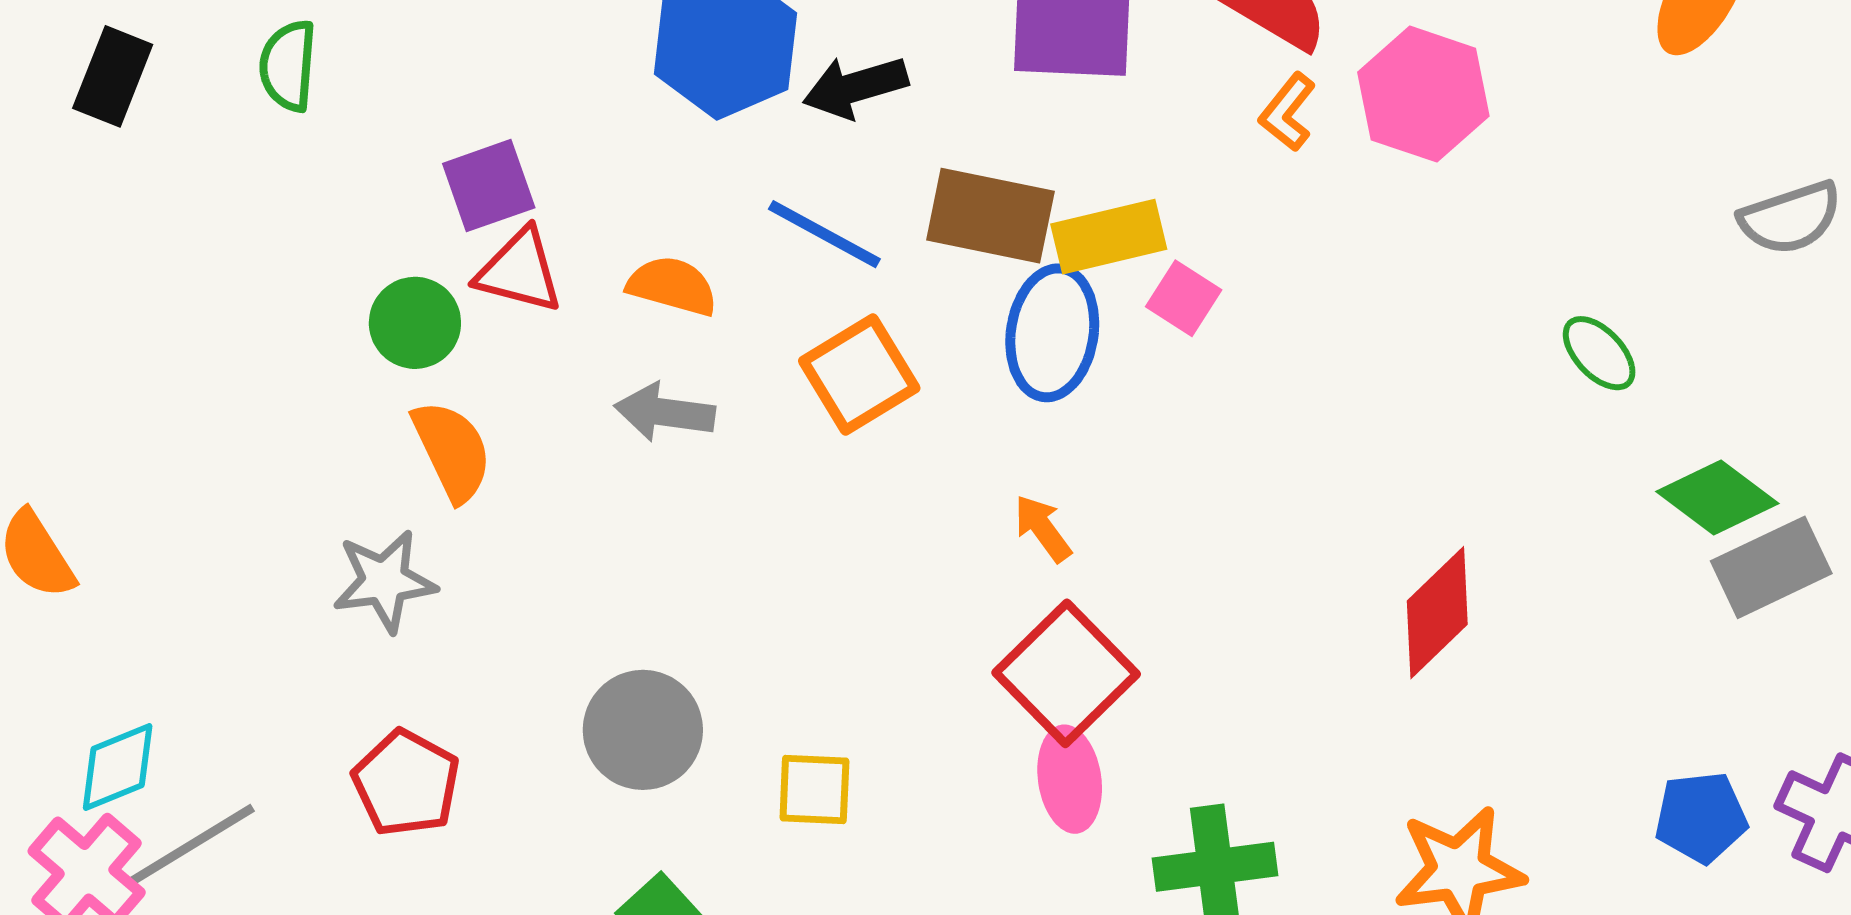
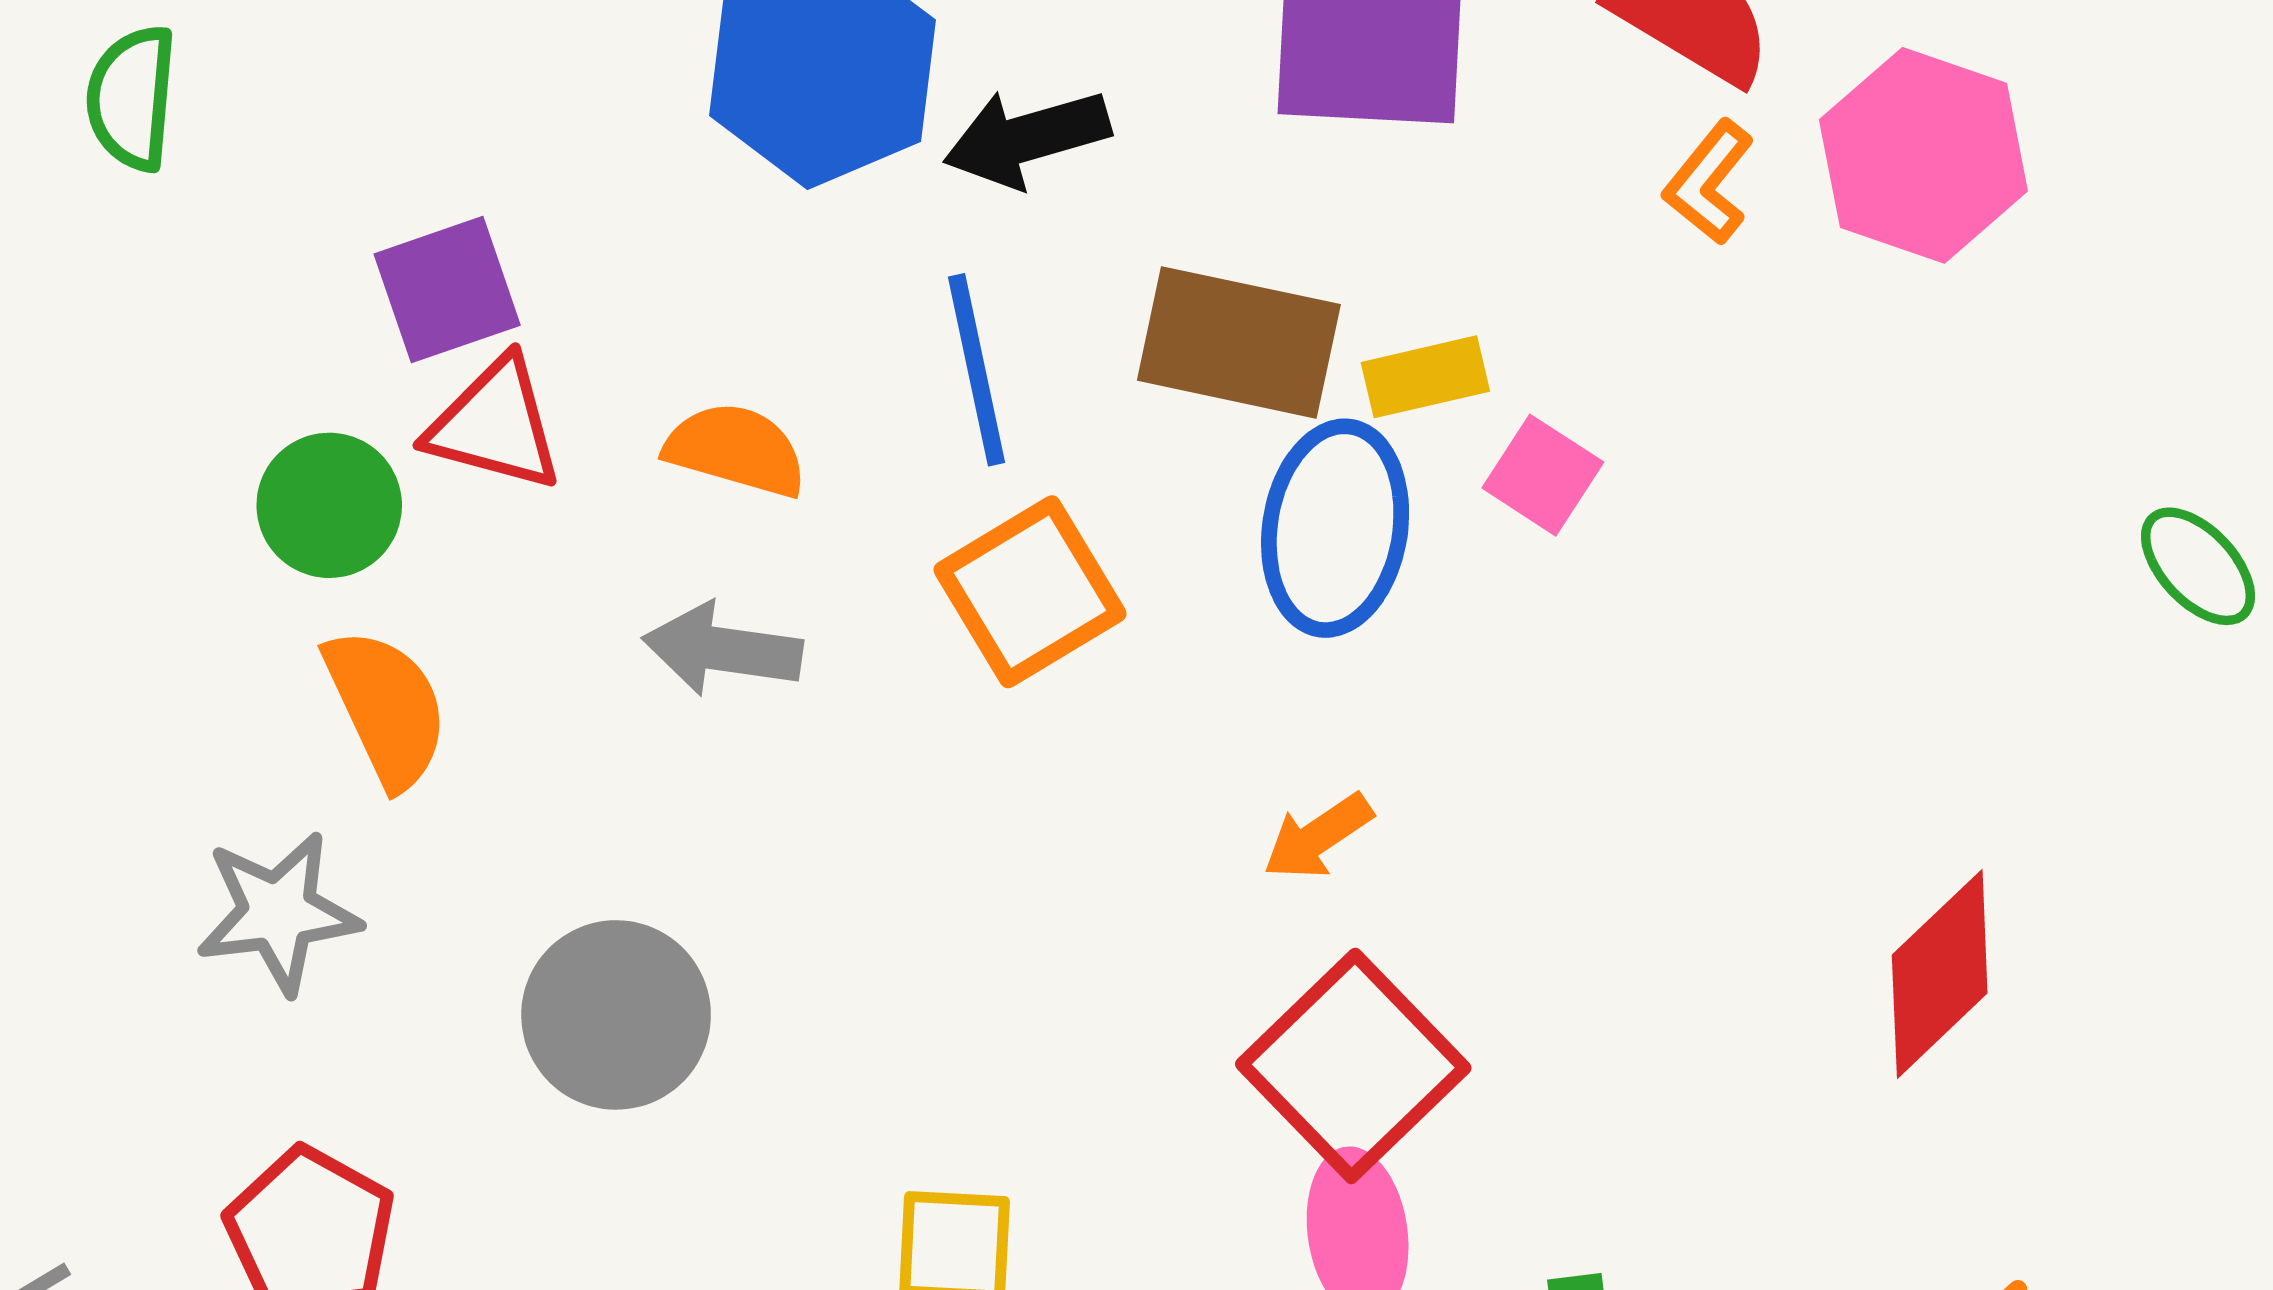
blue line: (824, 234) -> (976, 370), turned 49
yellow rectangle: (1109, 237) -> (1425, 377), size x0.7
orange arrow: (1043, 528) -> (1318, 837), turned -88
gray circle: (643, 730) -> (616, 1015), moved

